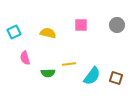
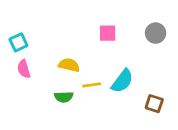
yellow semicircle: (48, 33) -> (69, 65), moved
pink semicircle: (25, 58) -> (24, 69), moved
cyan semicircle: (92, 76) -> (122, 81), moved

